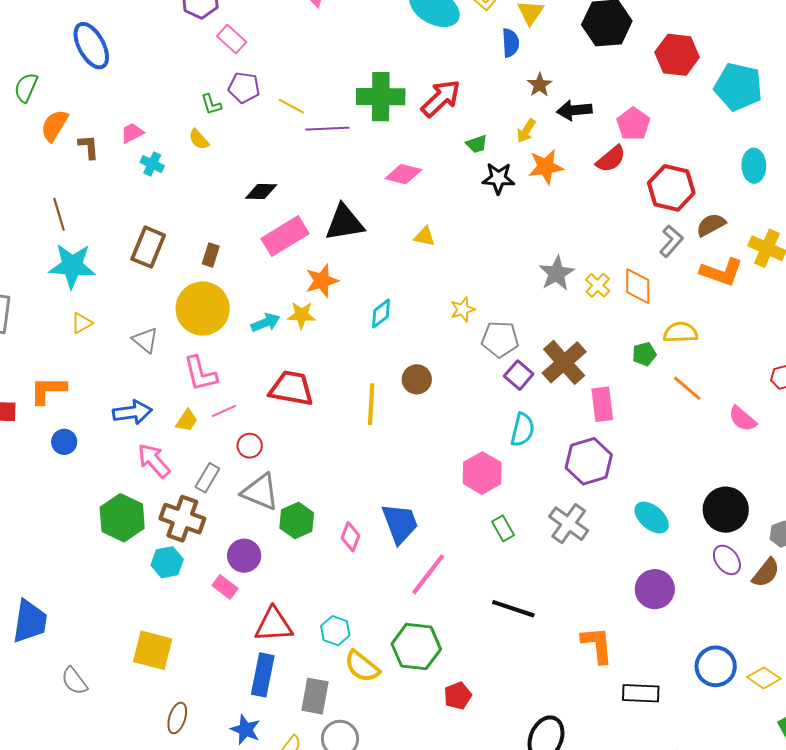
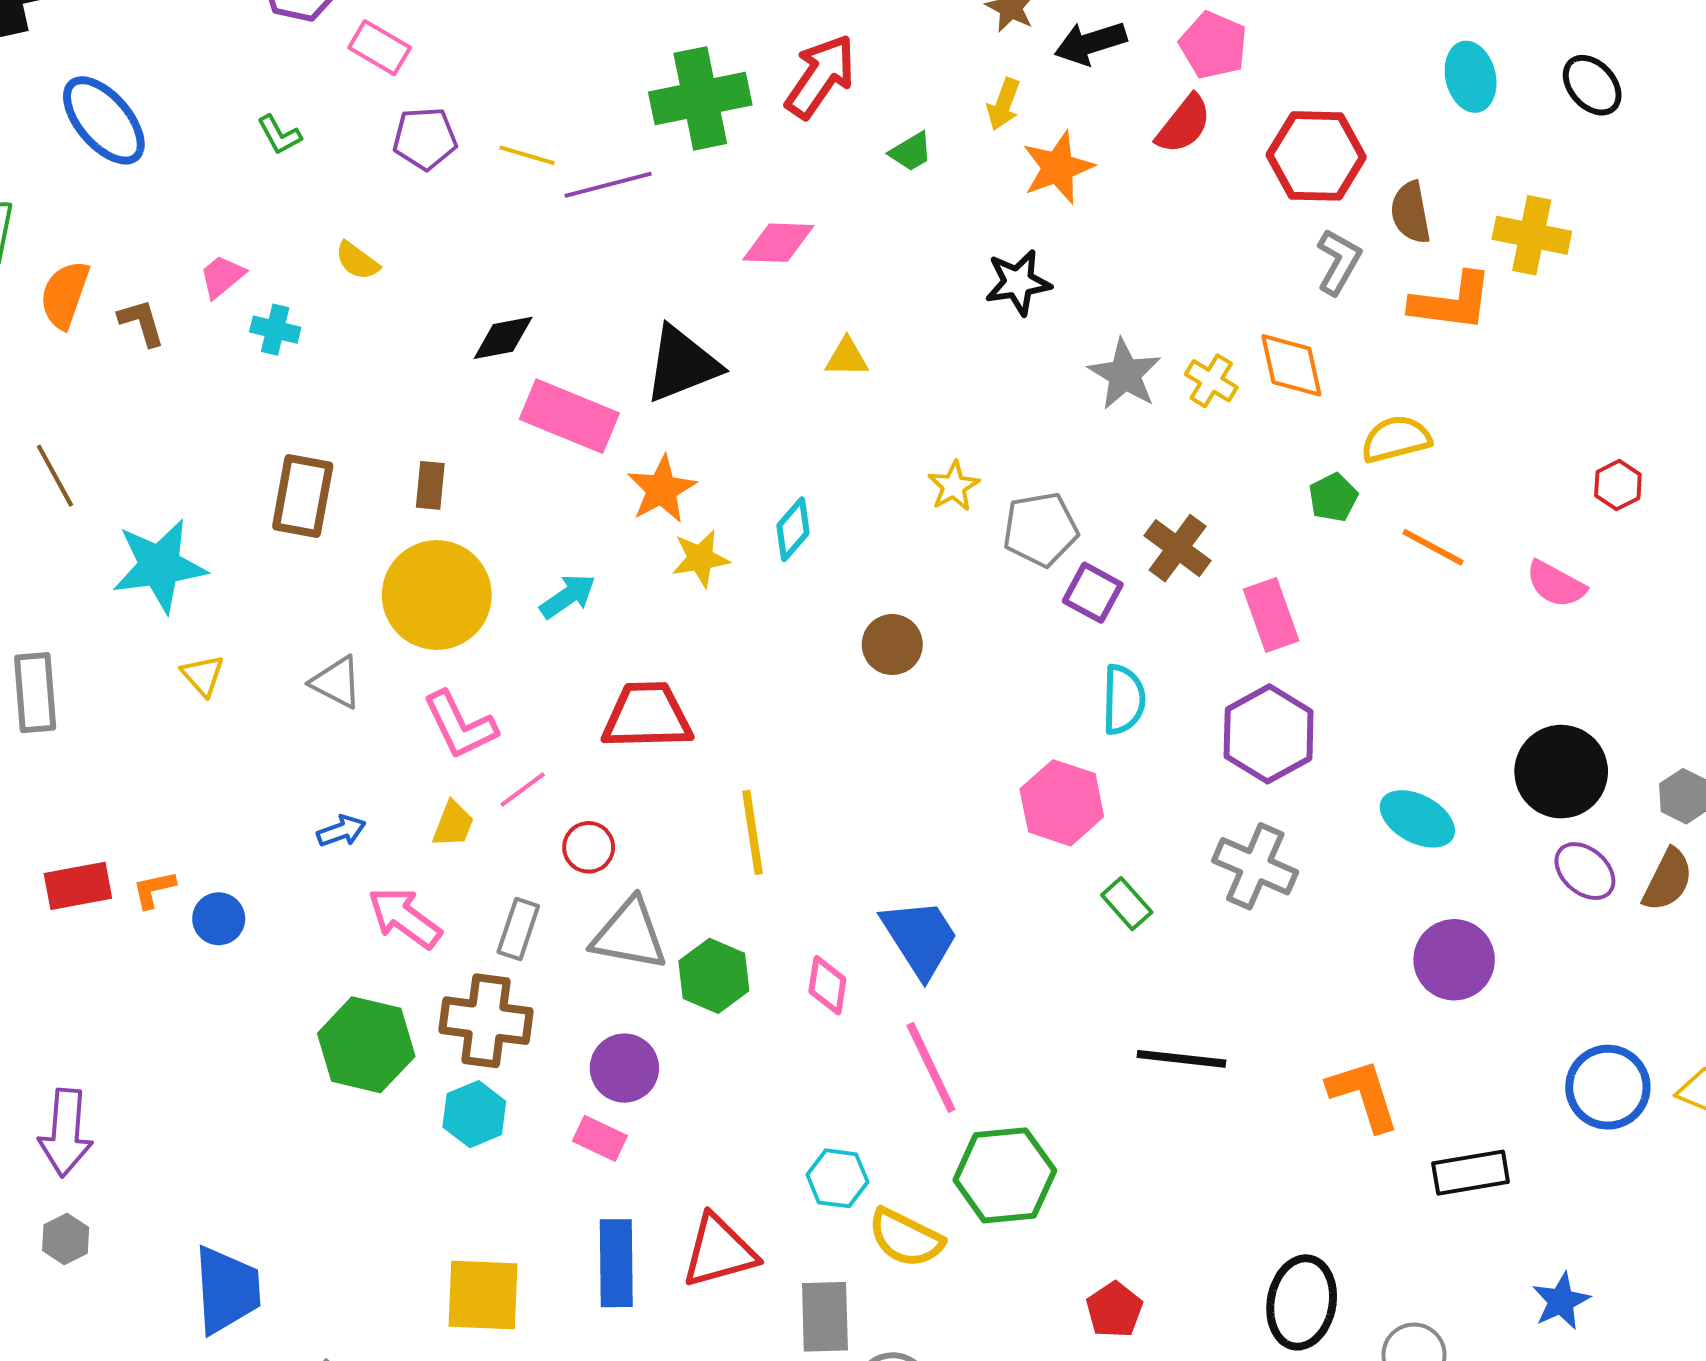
green L-shape: (211, 104) -> (279, 135), moved
black star: (498, 178) -> (1018, 282), moved
brown line: (59, 214) -> (55, 476), moved
brown semicircle: (711, 225) -> (1411, 212), turned -60
pink rectangle: (285, 236) -> (569, 416), turned 66
yellow star: (301, 315) -> (700, 558), moved
yellow triangle: (82, 323) -> (203, 675), turned -30
brown cross: (564, 362) -> (1178, 548), size x0.7
orange L-shape: (48, 390) -> (154, 889), moved, size x0.6
yellow line: (371, 404) -> (752, 832), moved
blue arrow: (132, 412) -> (341, 831), size x0.6
pink line: (428, 574) -> (931, 1067), moved, turned -51
red triangle: (274, 625) -> (719, 1251), moved
blue rectangle: (263, 675) -> (616, 1263), moved
red pentagon: (458, 696) -> (1114, 1310), moved

